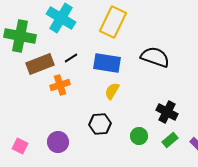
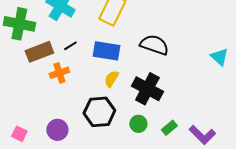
black cross: (167, 112) -> (147, 89), moved, size x1.4
black hexagon: (100, 124) -> (99, 112), size x1.4

